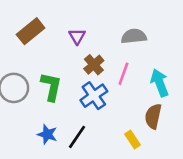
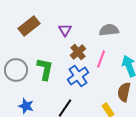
blue star: (47, 134) -> (26, 106), moved

